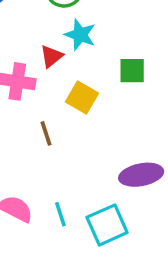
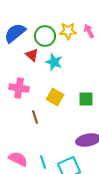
red triangle: (51, 56) -> (32, 55), moved, turned -40
green square: (132, 71) -> (86, 99), moved

